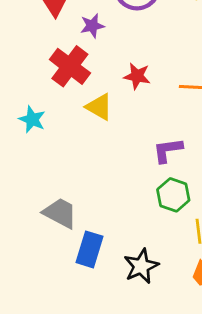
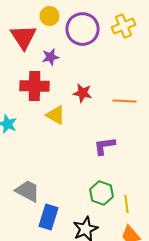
red cross: (70, 66) -> (34, 86), turned -36
green hexagon: (173, 195) -> (102, 193), moved

